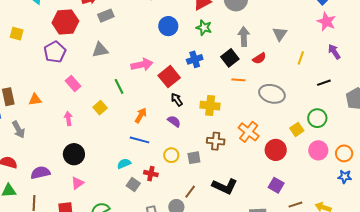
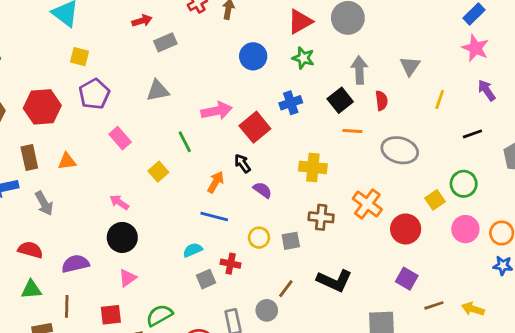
red hexagon: (65, 22) -> (42, 107), moved
yellow square: (17, 34) -> (80, 57), moved
red semicircle: (259, 58) -> (382, 101), turned -64
black arrow: (177, 100) -> (242, 163), moved
pink arrow: (68, 119) -> (119, 202), moved, turned -48
gray square: (133, 184) -> (206, 279), turned 32

